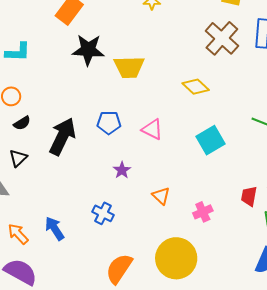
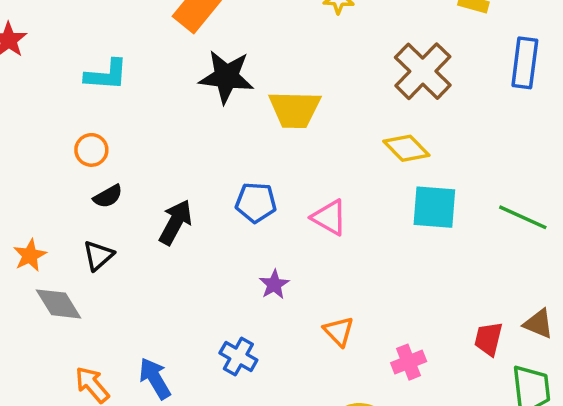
brown cross: (222, 38) -> (423, 71), moved
black arrow: (62, 136) -> (176, 222), size x0.7
cyan square: (210, 140) -> (434, 207), moved, turned 32

